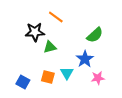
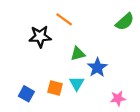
green semicircle: (95, 35) -> (125, 22), moved
green triangle: (50, 47) -> (78, 54), moved
pink star: (98, 78) -> (118, 98), moved

